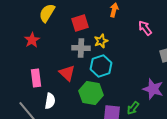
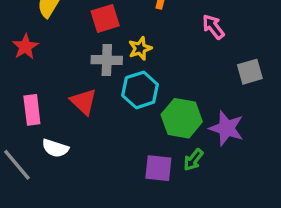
green hexagon: (91, 93) -> (182, 118), moved
white semicircle: (50, 101) -> (55, 148), turned 98

